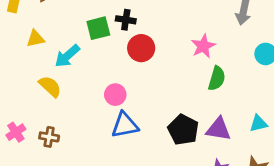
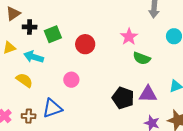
black cross: (126, 20) -> (30, 27), moved
cyan arrow: (67, 56) -> (34, 57), turned 66
green semicircle: (217, 78) -> (142, 58), turned 102
blue triangle: (125, 125) -> (52, 108), moved

